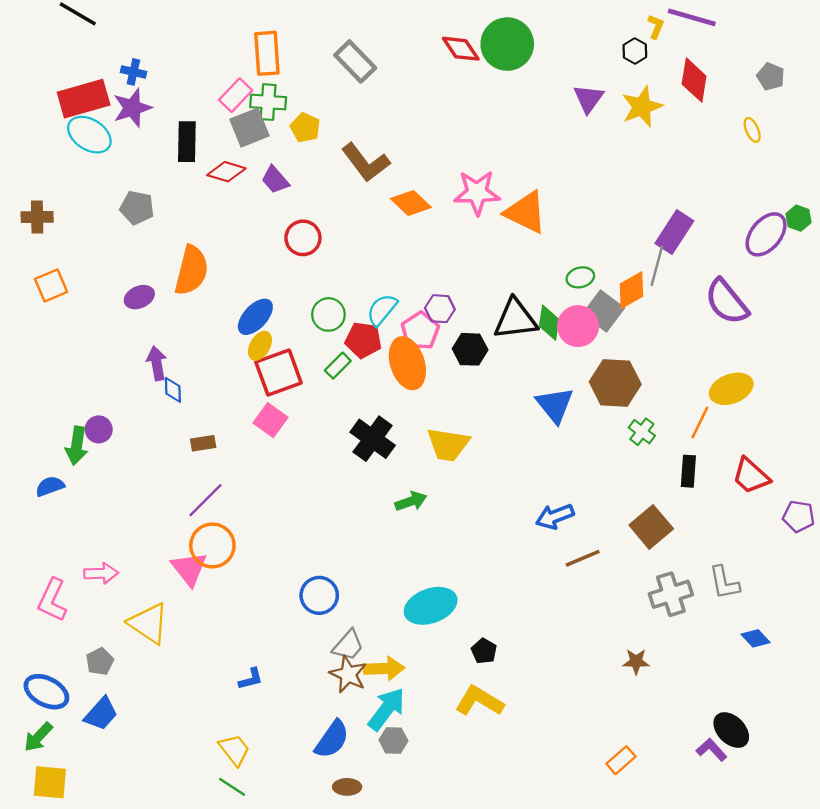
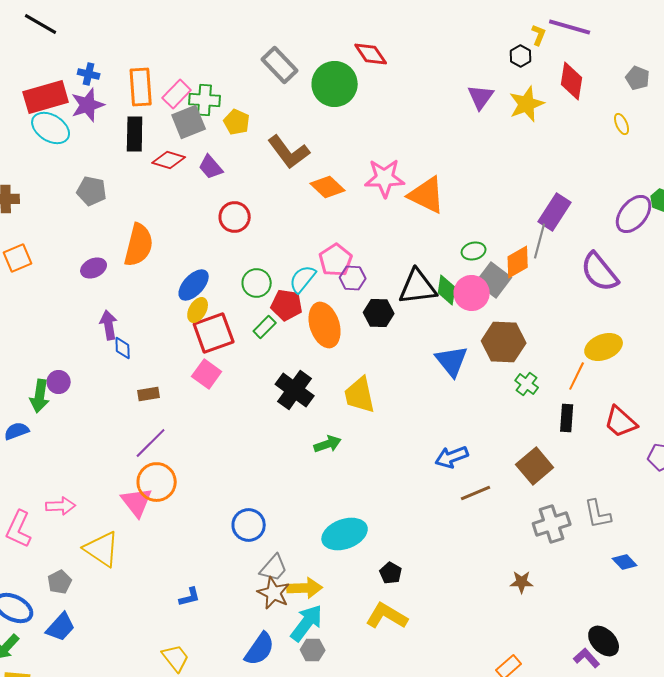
green circle: (507, 44) -> (335, 84), moved
orange rectangle: (267, 53) -> (141, 87), moved
pink pentagon: (420, 331) -> (336, 260), moved
yellow trapezoid: (448, 444) -> (360, 395), turned 69

